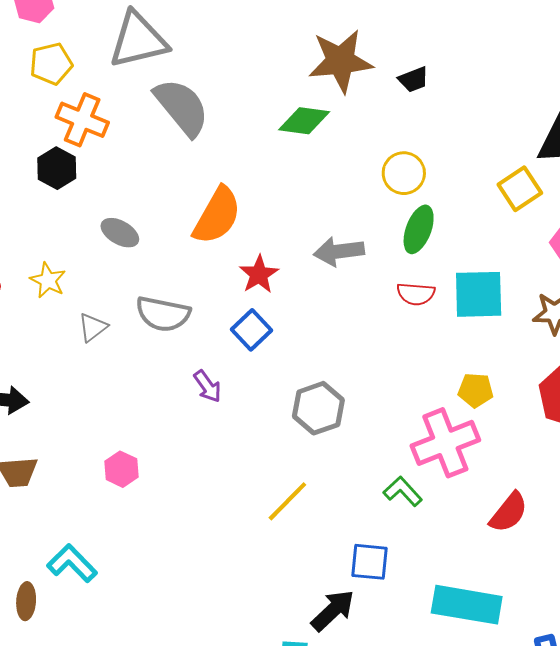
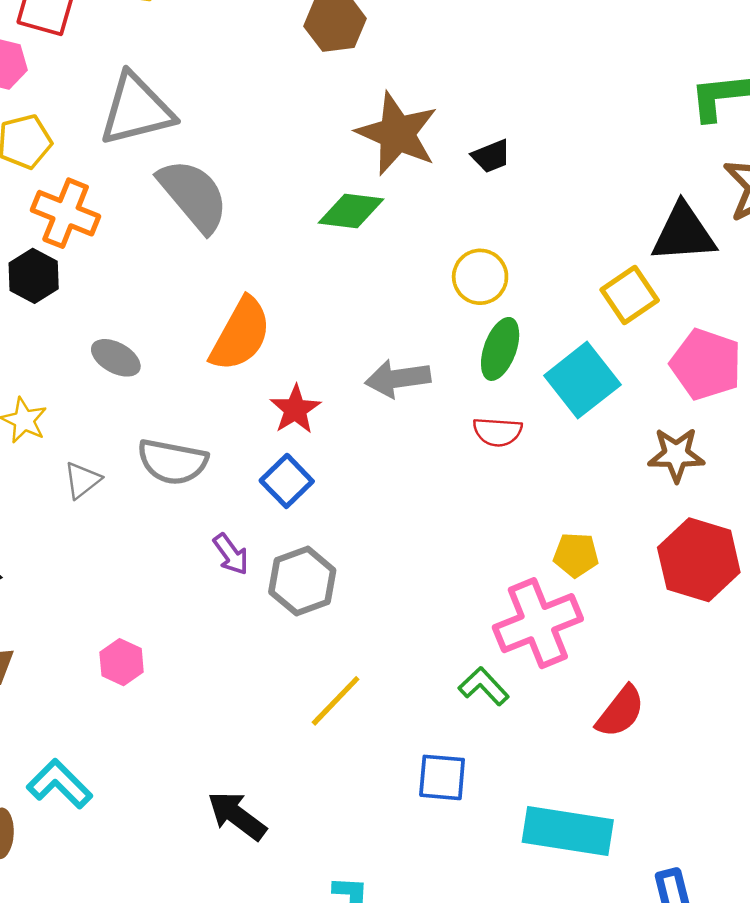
brown star: (341, 61) -> (397, 134), turned 30
cyan square: (479, 294) -> (582, 380), moved, turned -36
gray hexagon: (318, 408) -> (302, 581), moved
black arrow: (333, 610) -> (237, 816), moved, turned -99

